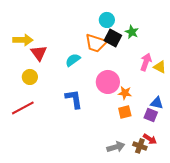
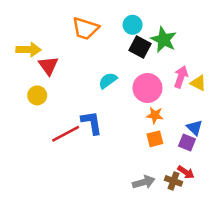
green star: (132, 32) -> (164, 40), size x1.5
orange trapezoid: (96, 43) -> (86, 29), moved
cyan semicircle: (73, 60) -> (108, 81), moved
pink circle: (108, 82) -> (147, 88), moved
blue triangle: (157, 103) -> (195, 128), turned 32
red line: (23, 108) -> (66, 134), moved

